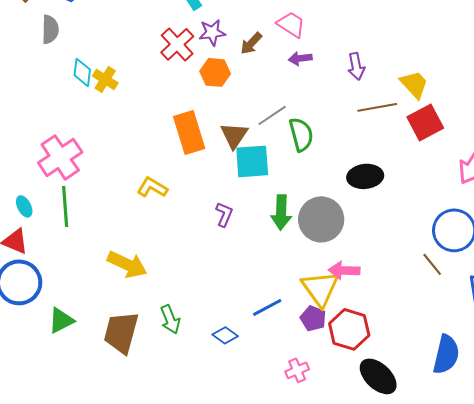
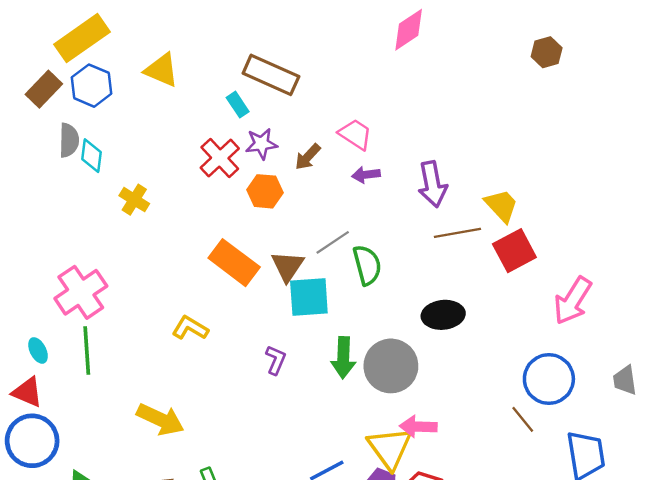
purple arrow: (356, 66) -> (432, 184), size x1.4
cyan diamond: (82, 72) -> (91, 156), moved
orange rectangle: (189, 132) -> (234, 263), turned -36

